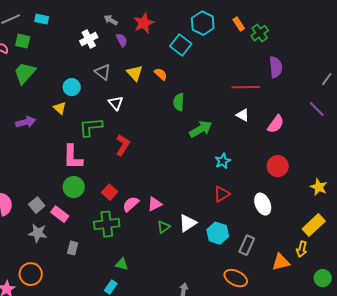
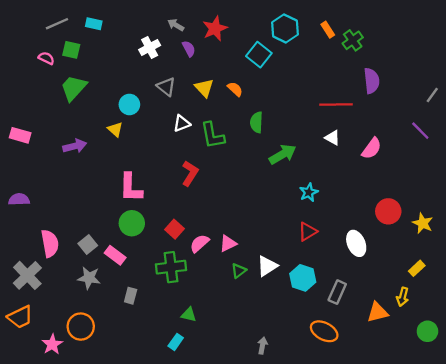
white triangle: (116, 103) -> (182, 123), turned 49
green L-shape: (91, 127) -> (213, 135), moved, turned -95
red circle: (278, 166) -> (388, 211), moved
yellow rectangle: (314, 225) -> (417, 268), size x0.6

